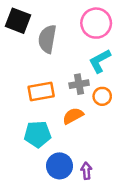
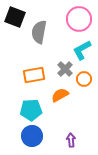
gray cross: (79, 84) -> (65, 69), turned -35
blue circle: (60, 166) -> (32, 136), moved

